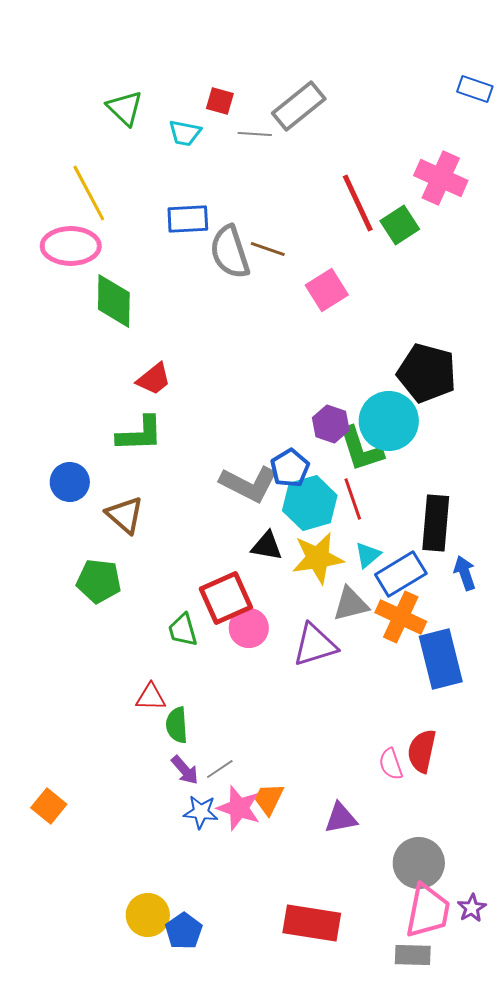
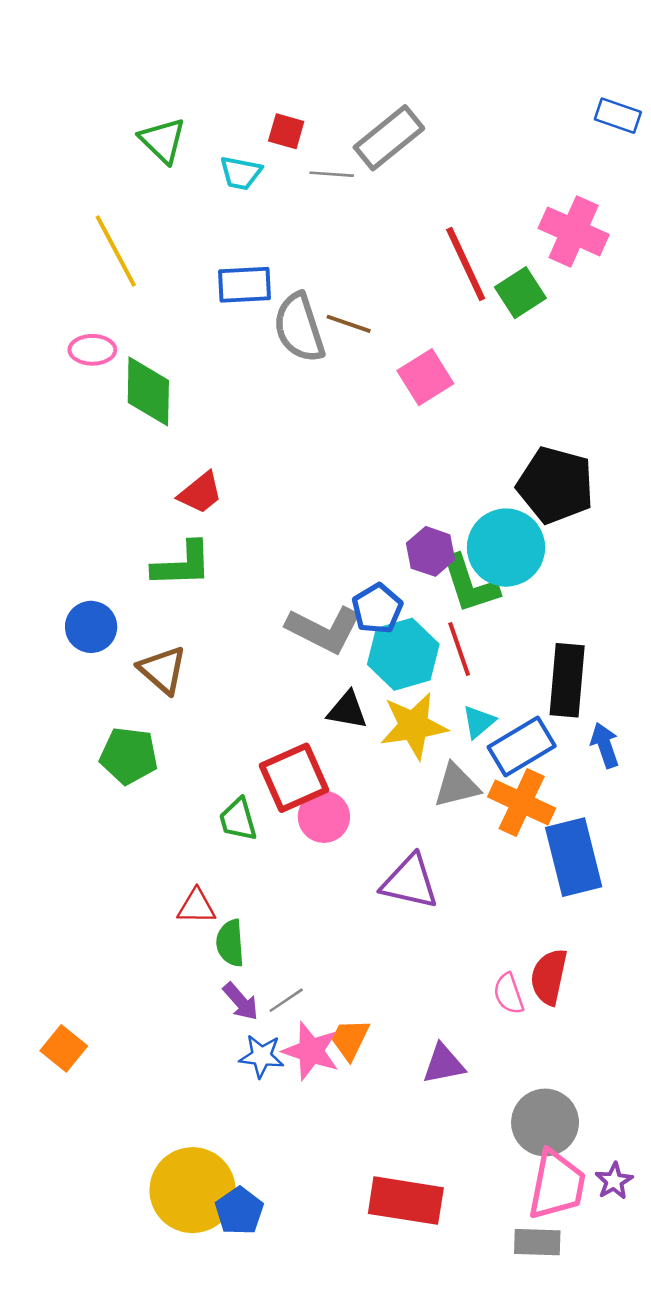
pink ellipse: (71, 246) -> (92, 350), moved, size x0.6
purple triangle: (315, 645) -> (410, 882), moved, turned 30
yellow circle: (148, 915) -> (193, 1190), size x1.5

